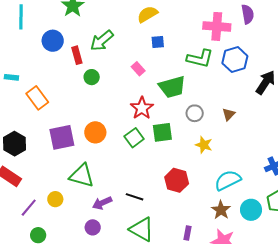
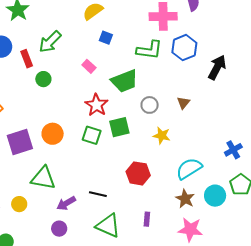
blue square: (158, 42) -> (106, 38), turned 32
green square: (134, 138) -> (92, 135), turned -30
purple rectangle: (188, 233) -> (147, 219), moved

